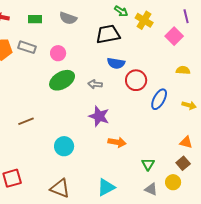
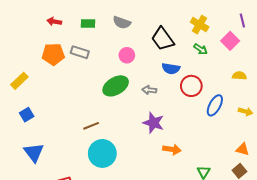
green arrow: (121, 11) -> (201, 49), moved
black trapezoid: (108, 34) -> (163, 39), turned -115
pink circle: (58, 53) -> (127, 55), moved
brown line: (26, 121) -> (91, 126), moved
cyan circle: (64, 146) -> (102, 153), moved, size x1.4

